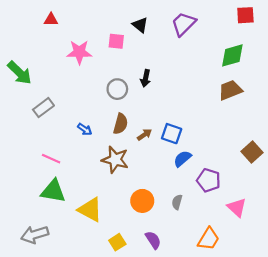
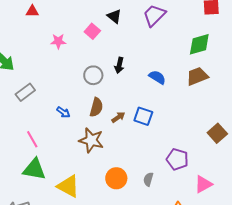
pink square: (116, 41) -> (92, 31), turned 35
pink star: (79, 52) -> (58, 41), size x0.7
pink line: (51, 159) -> (32, 139), turned 36
blue semicircle: (182, 159) -> (157, 77), moved, turned 72
pink triangle: (237, 207) -> (203, 184), turned 48

